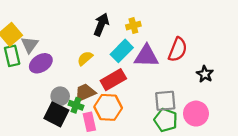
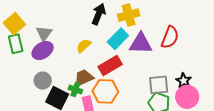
yellow cross: (133, 26) -> (129, 15), size x1.5
gray triangle: (30, 45) -> (44, 34), moved
black star: (205, 74) -> (184, 81), moved
gray circle: (60, 96) -> (43, 81), moved

